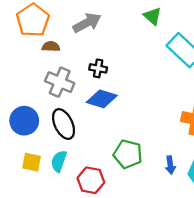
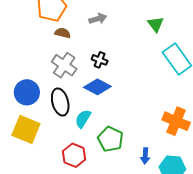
gray arrow: (87, 23) -> (98, 19), size x0.7
cyan semicircle: (59, 161) -> (83, 119), moved
yellow square: (31, 162) -> (26, 129), size x1.6

